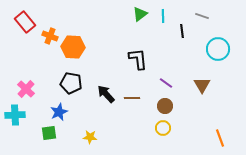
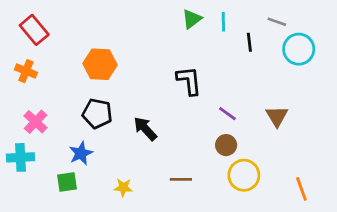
orange cross: (50, 36) -> (26, 71), moved
cyan circle: (218, 49) -> (299, 49), moved
brown line: (132, 98) -> (181, 179), moved
yellow circle: (163, 128) -> (244, 175), moved, size x1.5

